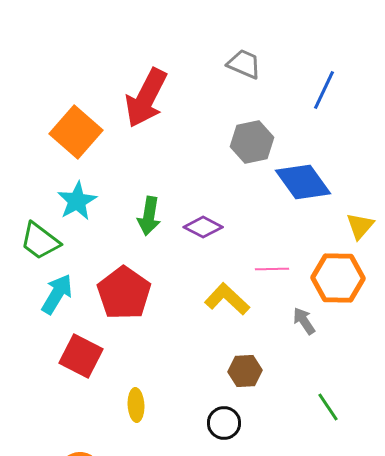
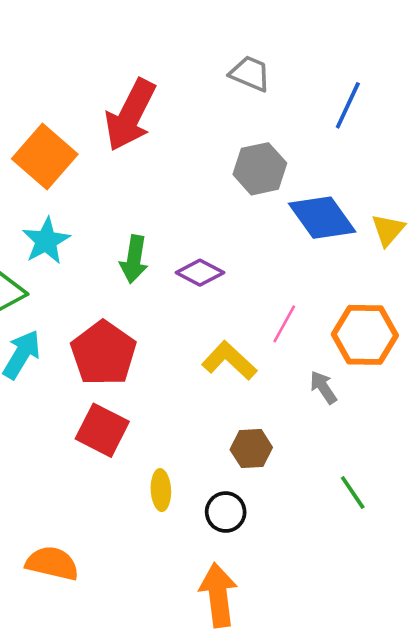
yellow triangle: (360, 226) -> (388, 230), moved
pink line: (272, 269) -> (284, 324), turned -60
red square: (81, 356) -> (102, 430), moved
yellow ellipse: (136, 405) -> (161, 490), moved

